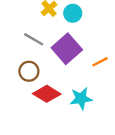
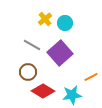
orange line: (100, 62) -> (91, 77), moved

